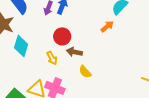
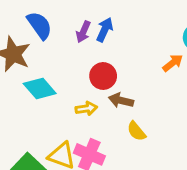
cyan diamond: (21, 46) -> (40, 88), turned -60
yellow arrow: (52, 58) -> (86, 108), turned -72

